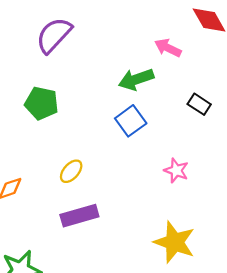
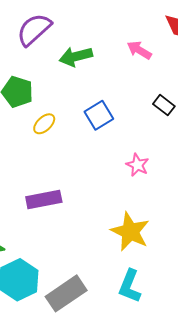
green arrow: (136, 79) -> (76, 56), moved
yellow ellipse: (71, 171) -> (44, 124), moved

